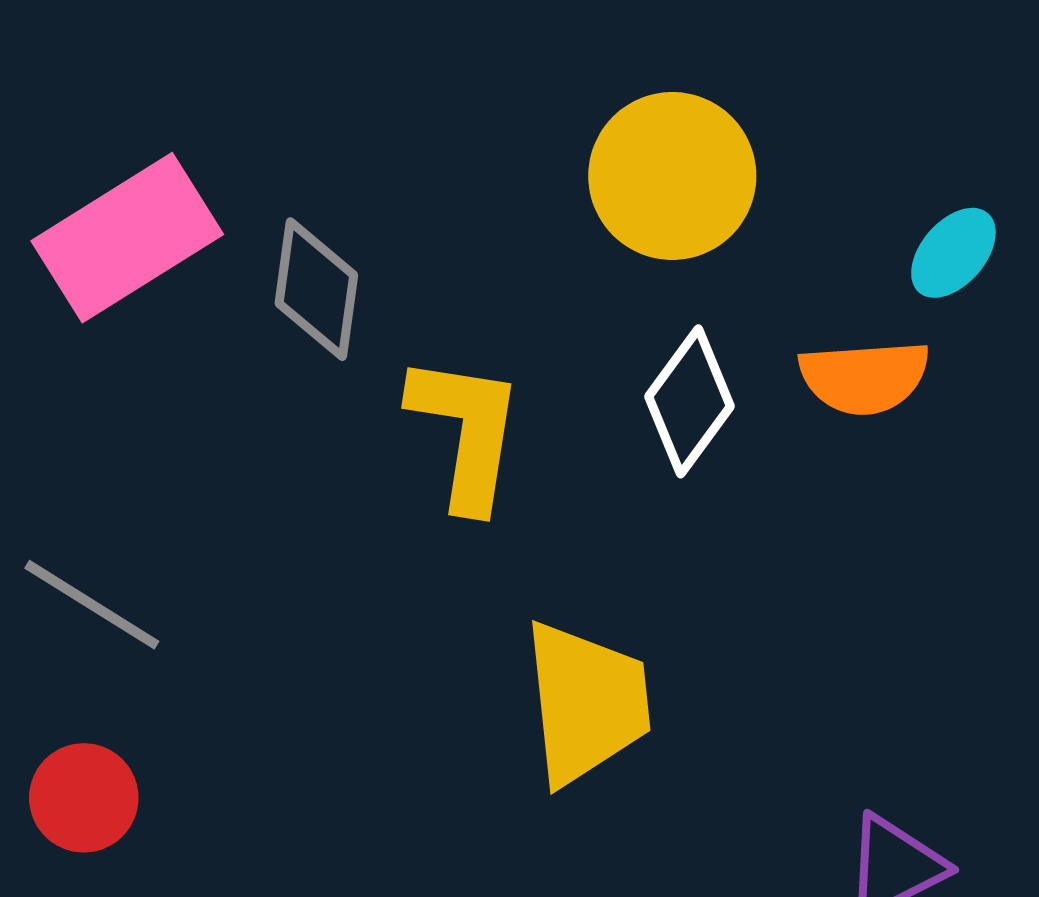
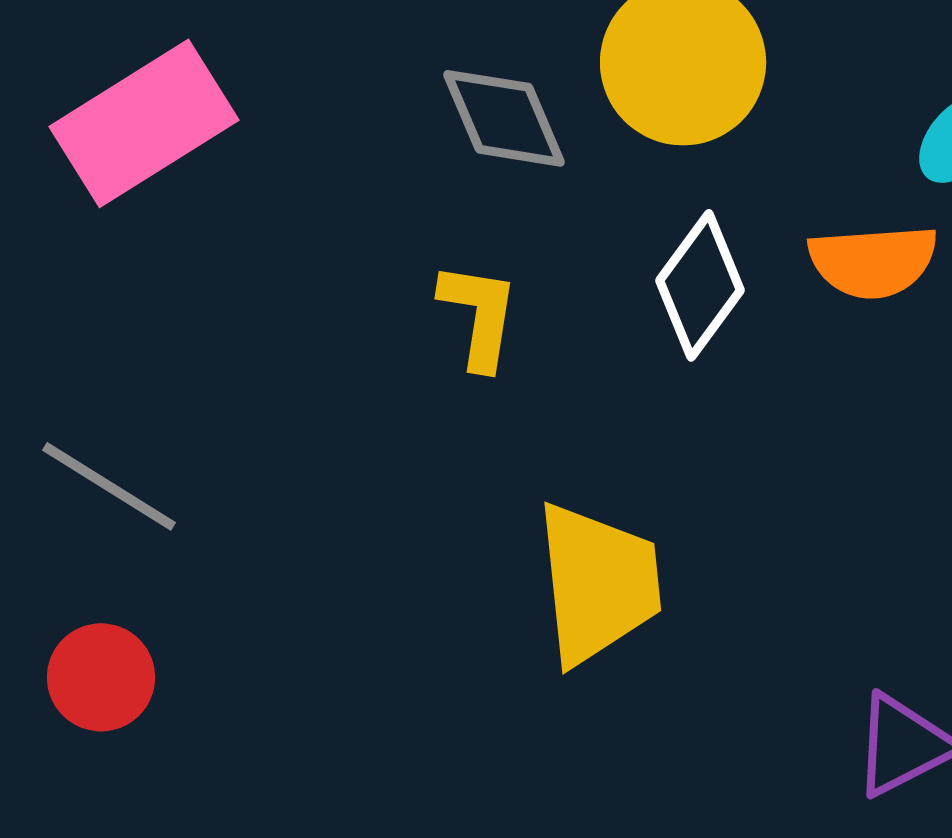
gray diamond: (316, 289) -> (504, 118), moved, turned -31
yellow L-shape: (466, 432) -> (479, 315), size x0.7

